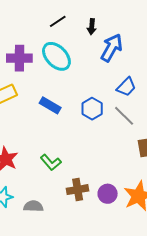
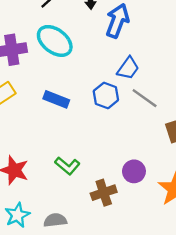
blue trapezoid: (126, 87) -> (128, 68), moved
purple circle: (108, 194) -> (134, 171), moved

